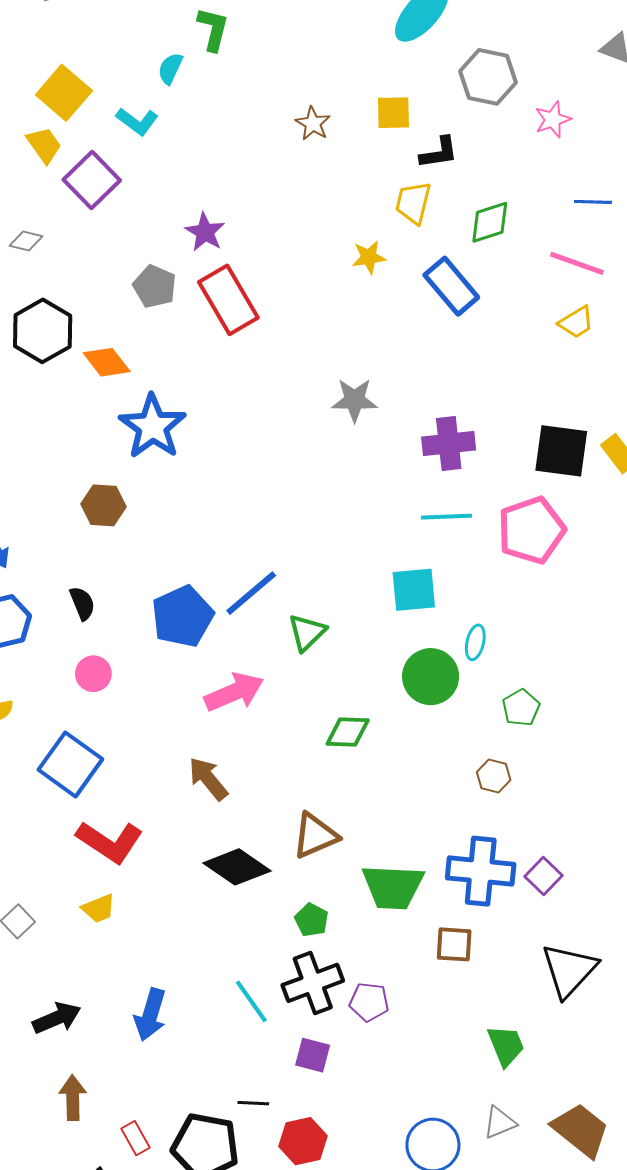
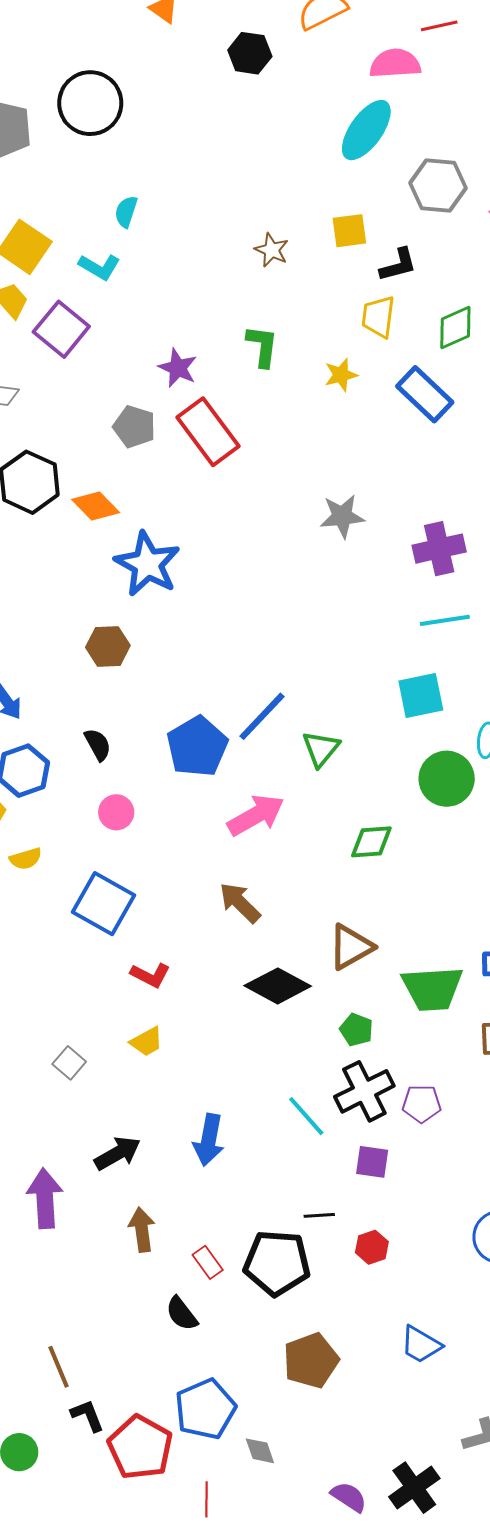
green L-shape: (213, 29) -> (262, 346), moved
red L-shape: (110, 842) -> (150, 975), size x0.6
red hexagon: (303, 1141) -> (372, 1247), size x0.7

